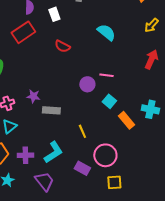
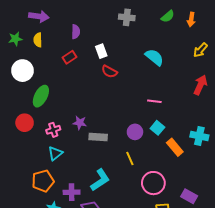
white rectangle: (54, 14) -> (101, 51), moved
red rectangle: (23, 32) -> (70, 57), size x0.6
purple circle: (87, 84) -> (135, 132), moved
purple cross: (25, 155) -> (72, 192), moved
purple rectangle: (82, 168) -> (189, 196), moved

